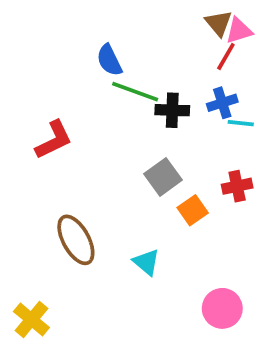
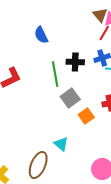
green line: (135, 92) -> (55, 74), moved, turned 60
brown ellipse: (76, 240) -> (38, 165), moved, turned 52

